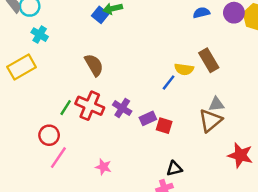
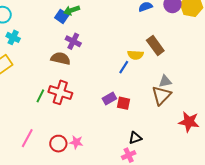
brown semicircle: (94, 65) -> (61, 58), turned -42
purple cross: (122, 108) -> (73, 41), moved
red circle: (49, 135) -> (58, 144), moved
pink line: (58, 158) -> (27, 138), moved

